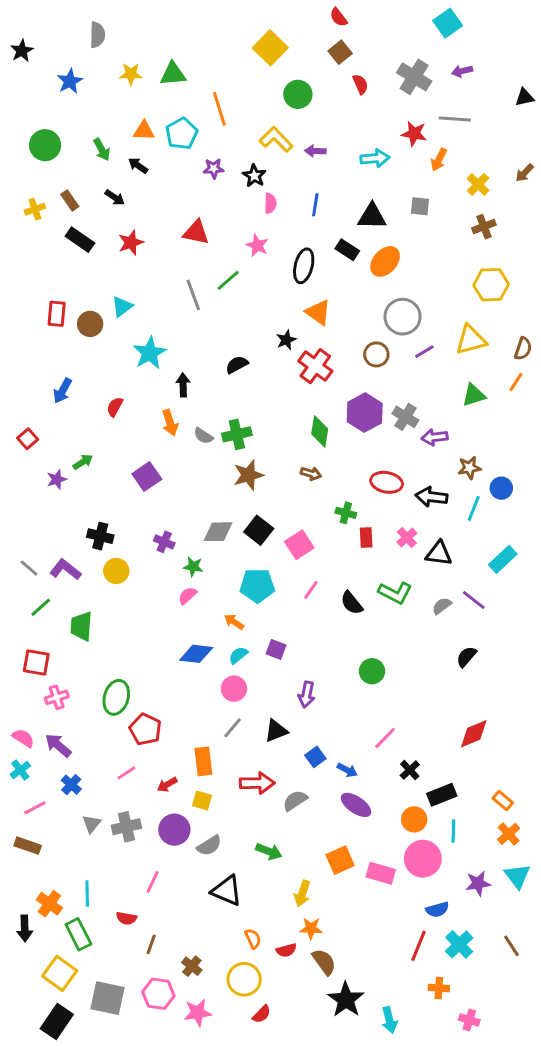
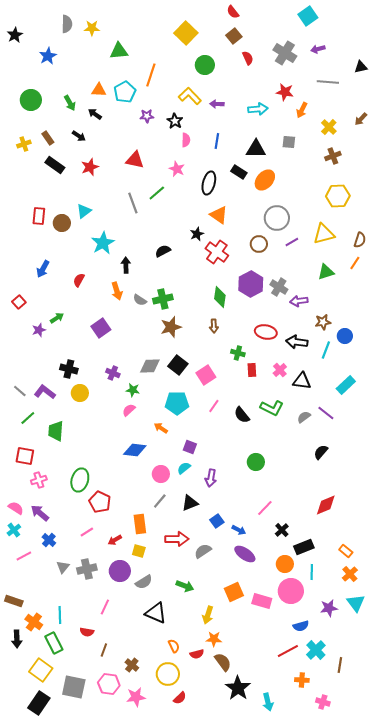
yellow star: (131, 74) -> (92, 28), moved
orange line: (219, 109) -> (151, 75), turned 35
gray line: (455, 119) -> (328, 82), moved
brown arrow: (311, 474) -> (214, 326), turned 72
cyan semicircle: (238, 655) -> (184, 468), moved
brown rectangle: (28, 846) -> (14, 601), moved
red line: (418, 946) -> (288, 651), turned 40
brown line: (511, 946) -> (340, 665), moved, turned 42

